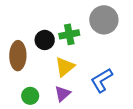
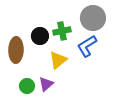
blue L-shape: (102, 80) -> (87, 46), moved
purple triangle: (63, 94) -> (46, 84), moved

